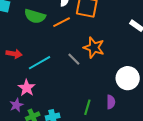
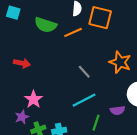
orange star: (94, 48) -> (120, 62), moved
cyan line: (40, 63) -> (84, 100), moved
purple semicircle: (111, 102) -> (117, 110), moved, turned 80

